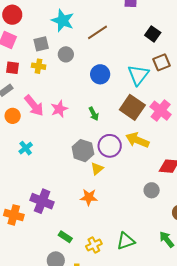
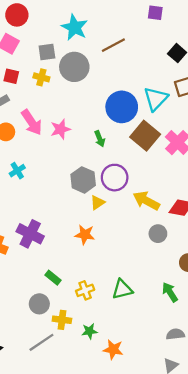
gray circle: (66, 54) -> (74, 67), size x1.6
blue circle: (100, 74) -> (122, 107), moved, size x1.4
yellow arrow: (137, 140) -> (146, 201), moved

